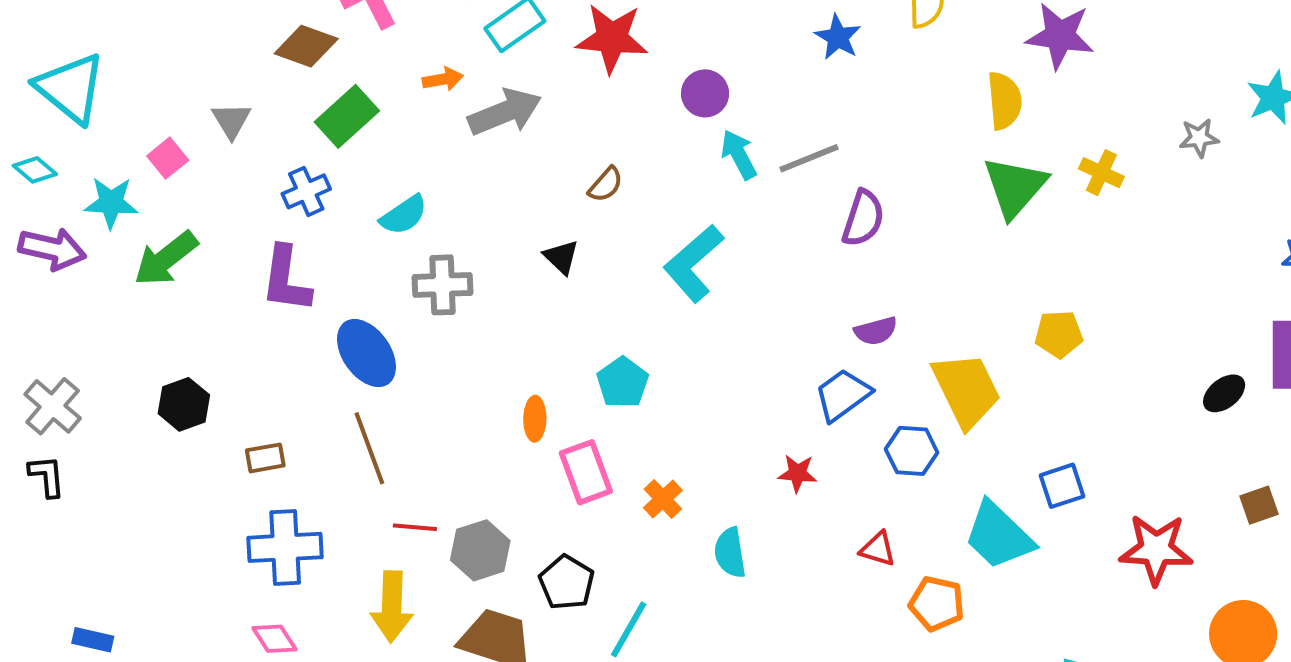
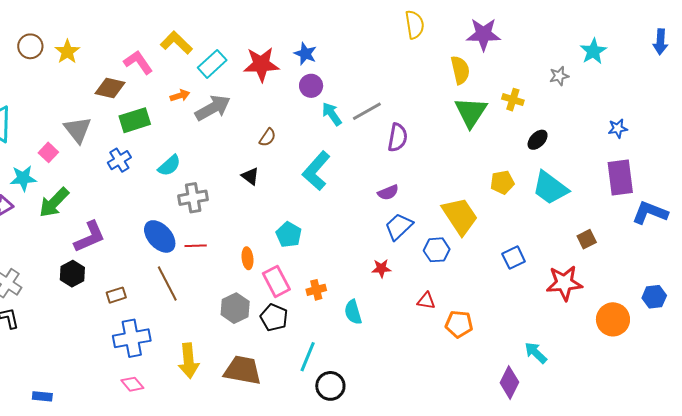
blue star: (838, 37) -> (305, 54), moved
green rectangle: (347, 116) -> (135, 120), turned 32
gray triangle: (231, 120) -> (78, 130), size x1.4
purple L-shape: (286, 279) -> (90, 237), moved, turned -114
purple semicircle: (876, 331) -> (388, 192), moved
black ellipse: (1224, 393) -> (538, 140), moved
orange cross: (663, 499) -> (316, 290), turned 36
brown square: (1259, 505) -> (587, 239), moved
red line: (415, 527) -> (196, 246), moved
cyan trapezoid: (999, 536) -> (550, 188), moved
gray hexagon: (480, 550) -> (235, 308), moved
black pentagon: (567, 582) -> (274, 317), moved

